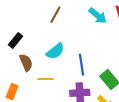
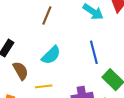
blue line: (81, 65) -> (94, 52), moved

